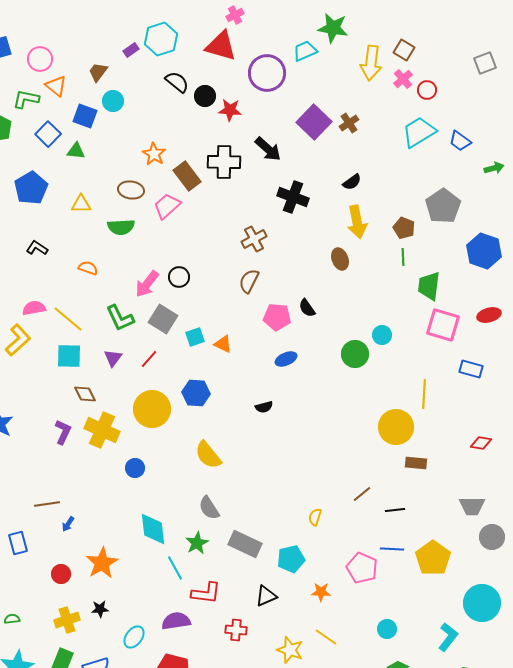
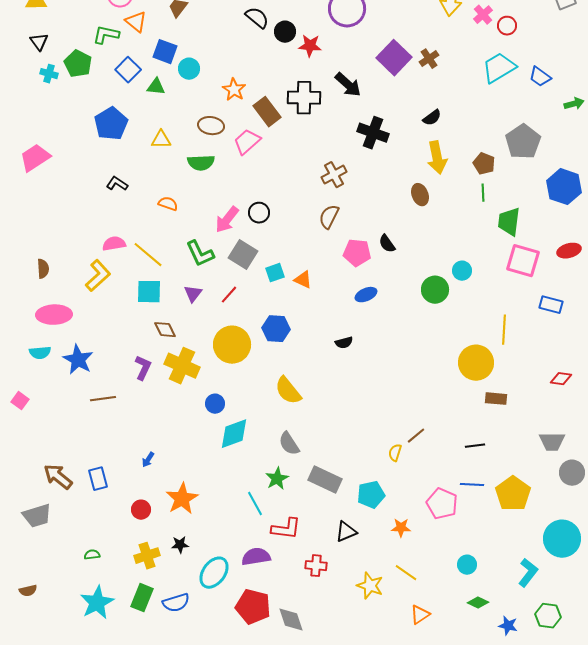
cyan circle: (113, 101) -> (189, 69), moved
brown line: (362, 494) -> (416, 436), moved
brown line: (47, 504) -> (103, 399), moved
cyan diamond: (153, 529) -> (234, 434), moved, turned 76
cyan ellipse: (134, 637) -> (214, 573), size x1.4

